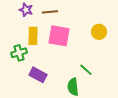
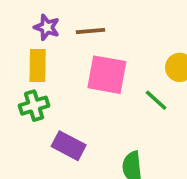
yellow rectangle: (33, 36) -> (38, 66), moved
green line: (86, 70) -> (156, 100), moved

